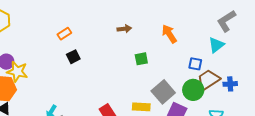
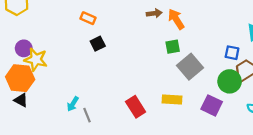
orange rectangle: (64, 34) -> (88, 18), turned 56
orange arrow: (169, 34) -> (176, 19), moved
gray square: (163, 92) -> (190, 67), moved

